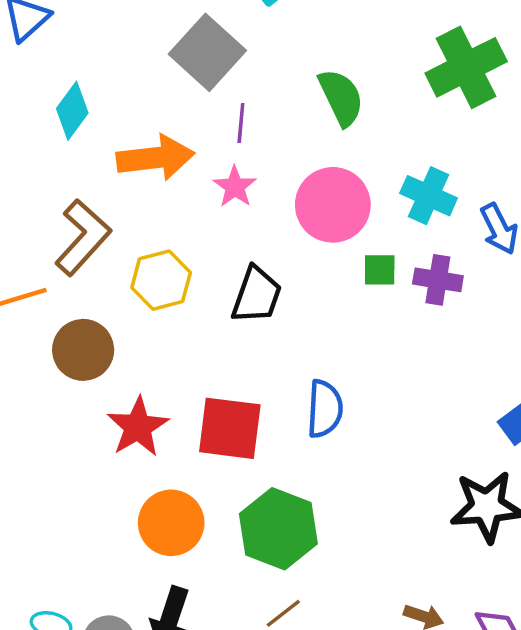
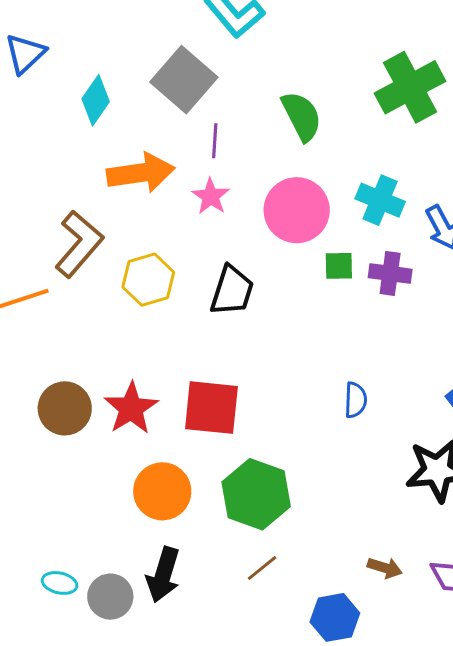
cyan diamond: (72, 111) -> (96, 100), moved
brown circle: (83, 350) -> (65, 408), moved
blue semicircle: (325, 409) -> (356, 400), moved, size x0.7

